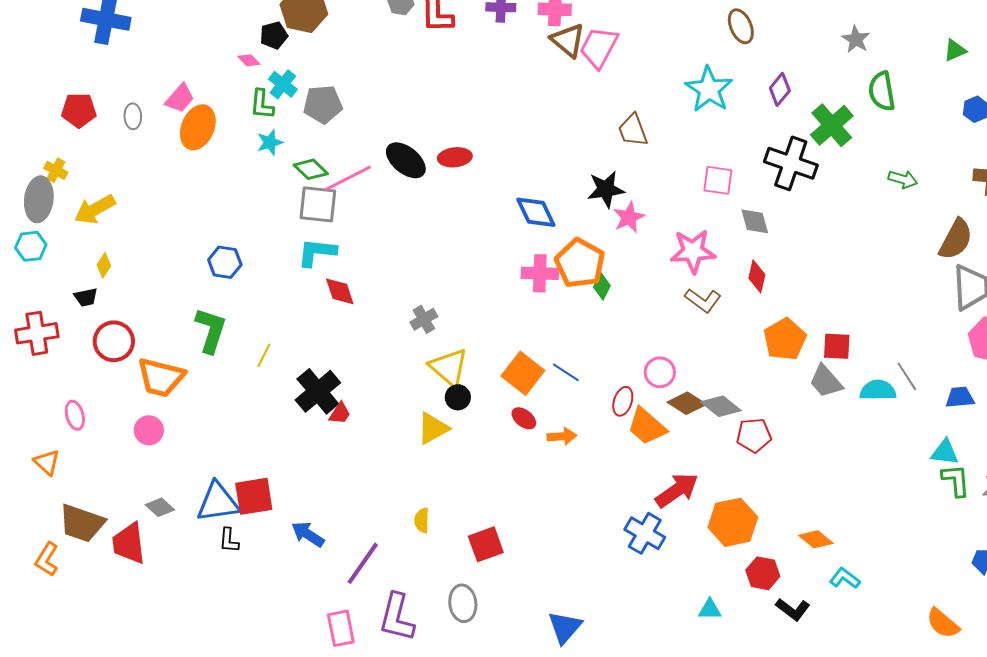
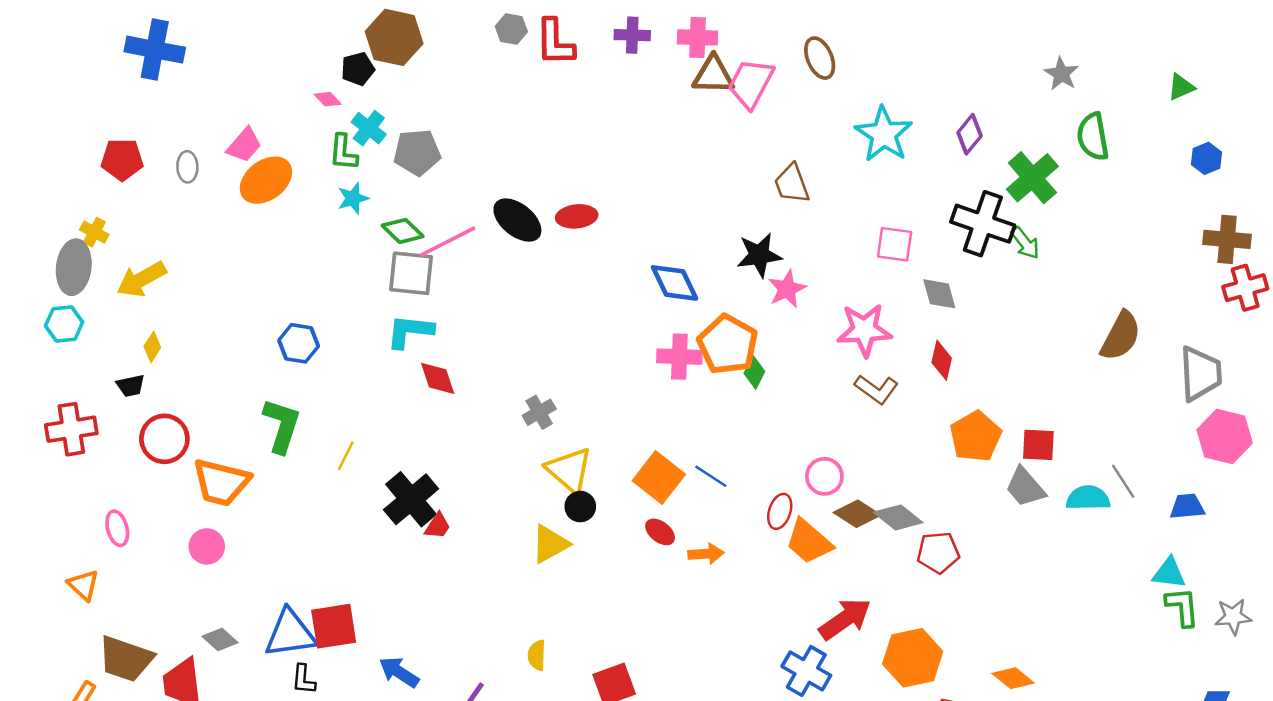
brown ellipse: (741, 26) -> (820, 58), moved
brown triangle: (568, 40) -> (713, 75), turned -39
orange ellipse: (198, 127) -> (266, 180), turned 30
green arrow: (903, 179) -> (1025, 243), moved, turned 36
brown semicircle: (956, 239) -> (1121, 336), moved

